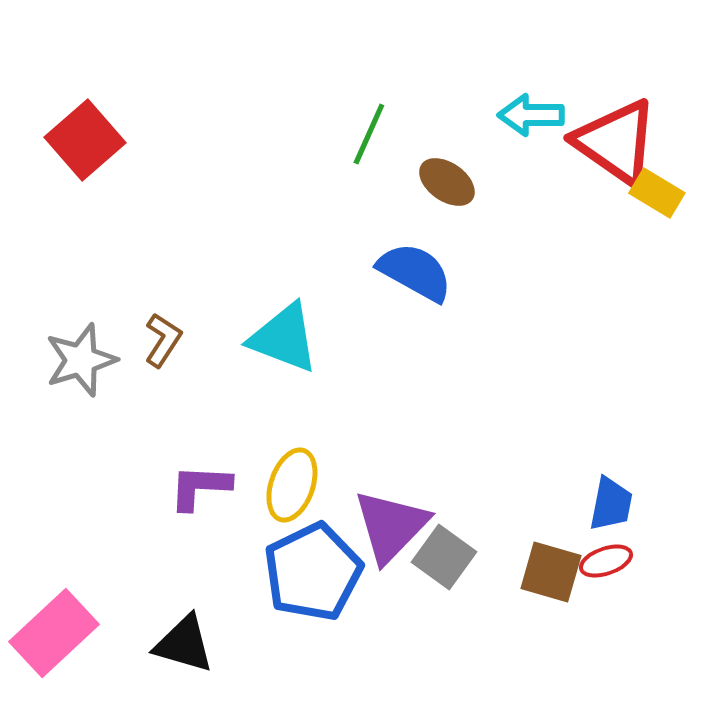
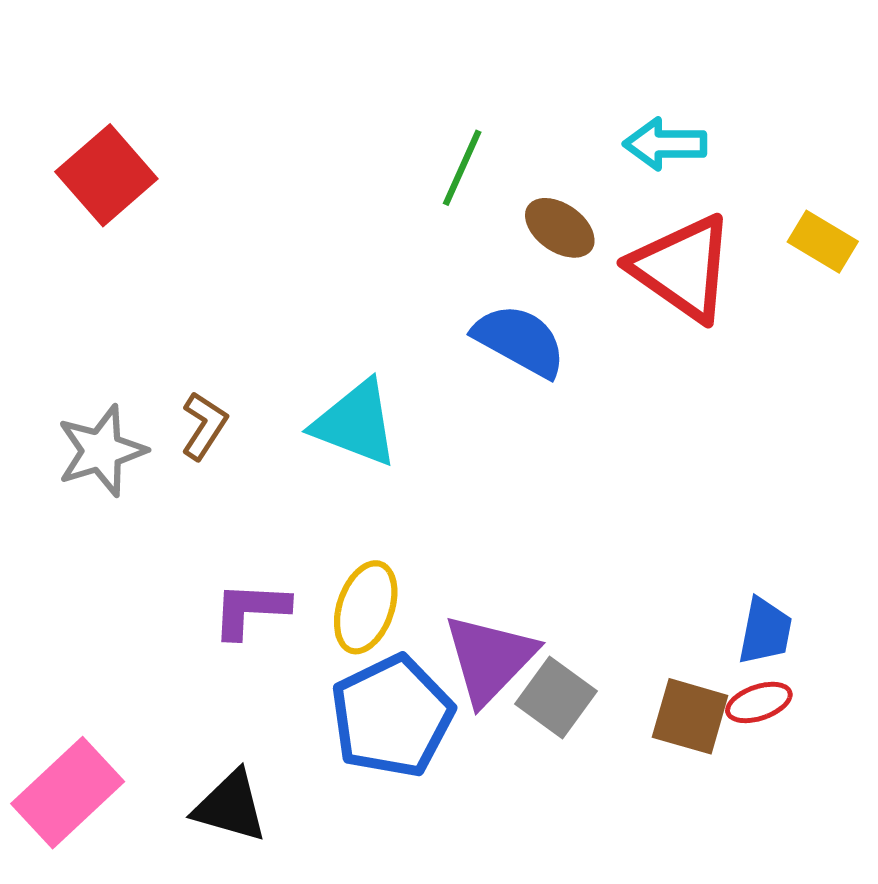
red triangle: (616, 142) -> (683, 268), moved

